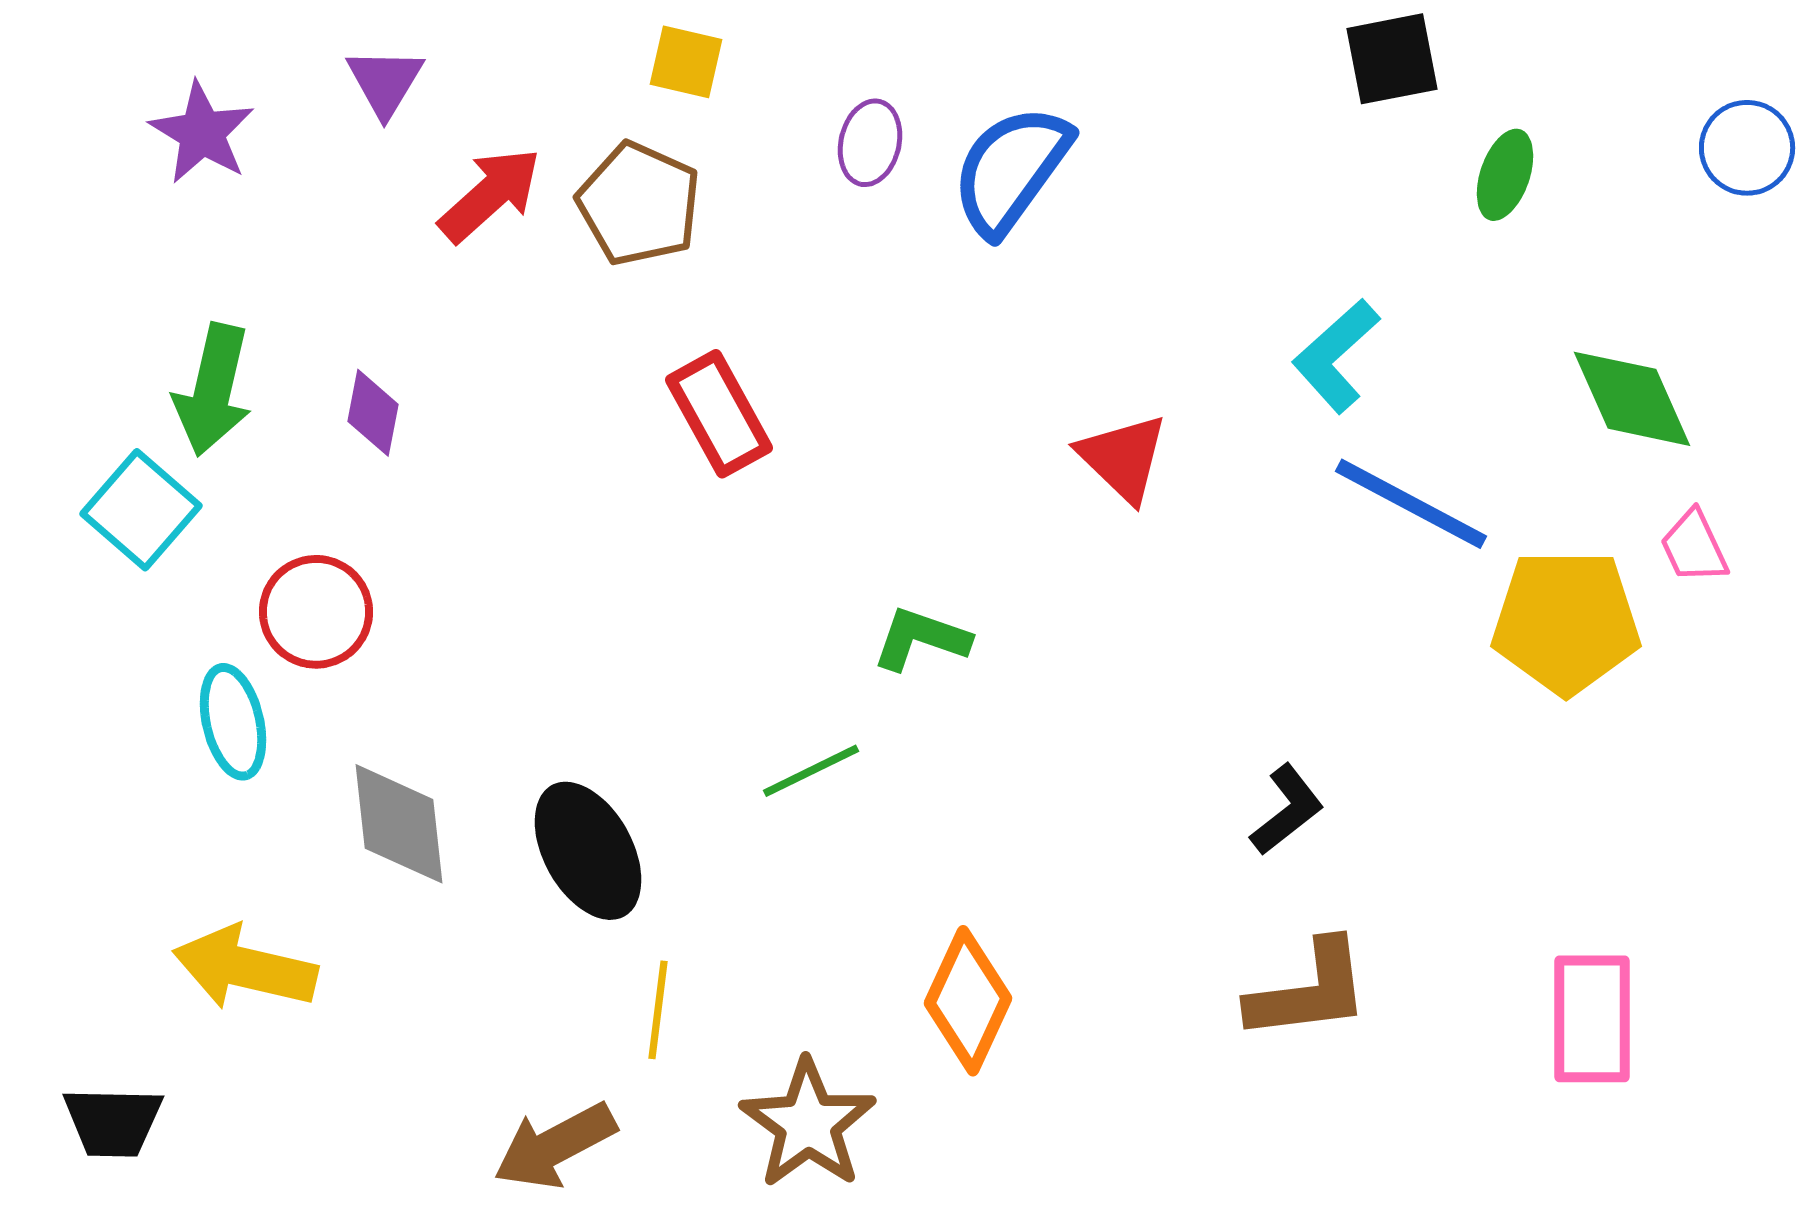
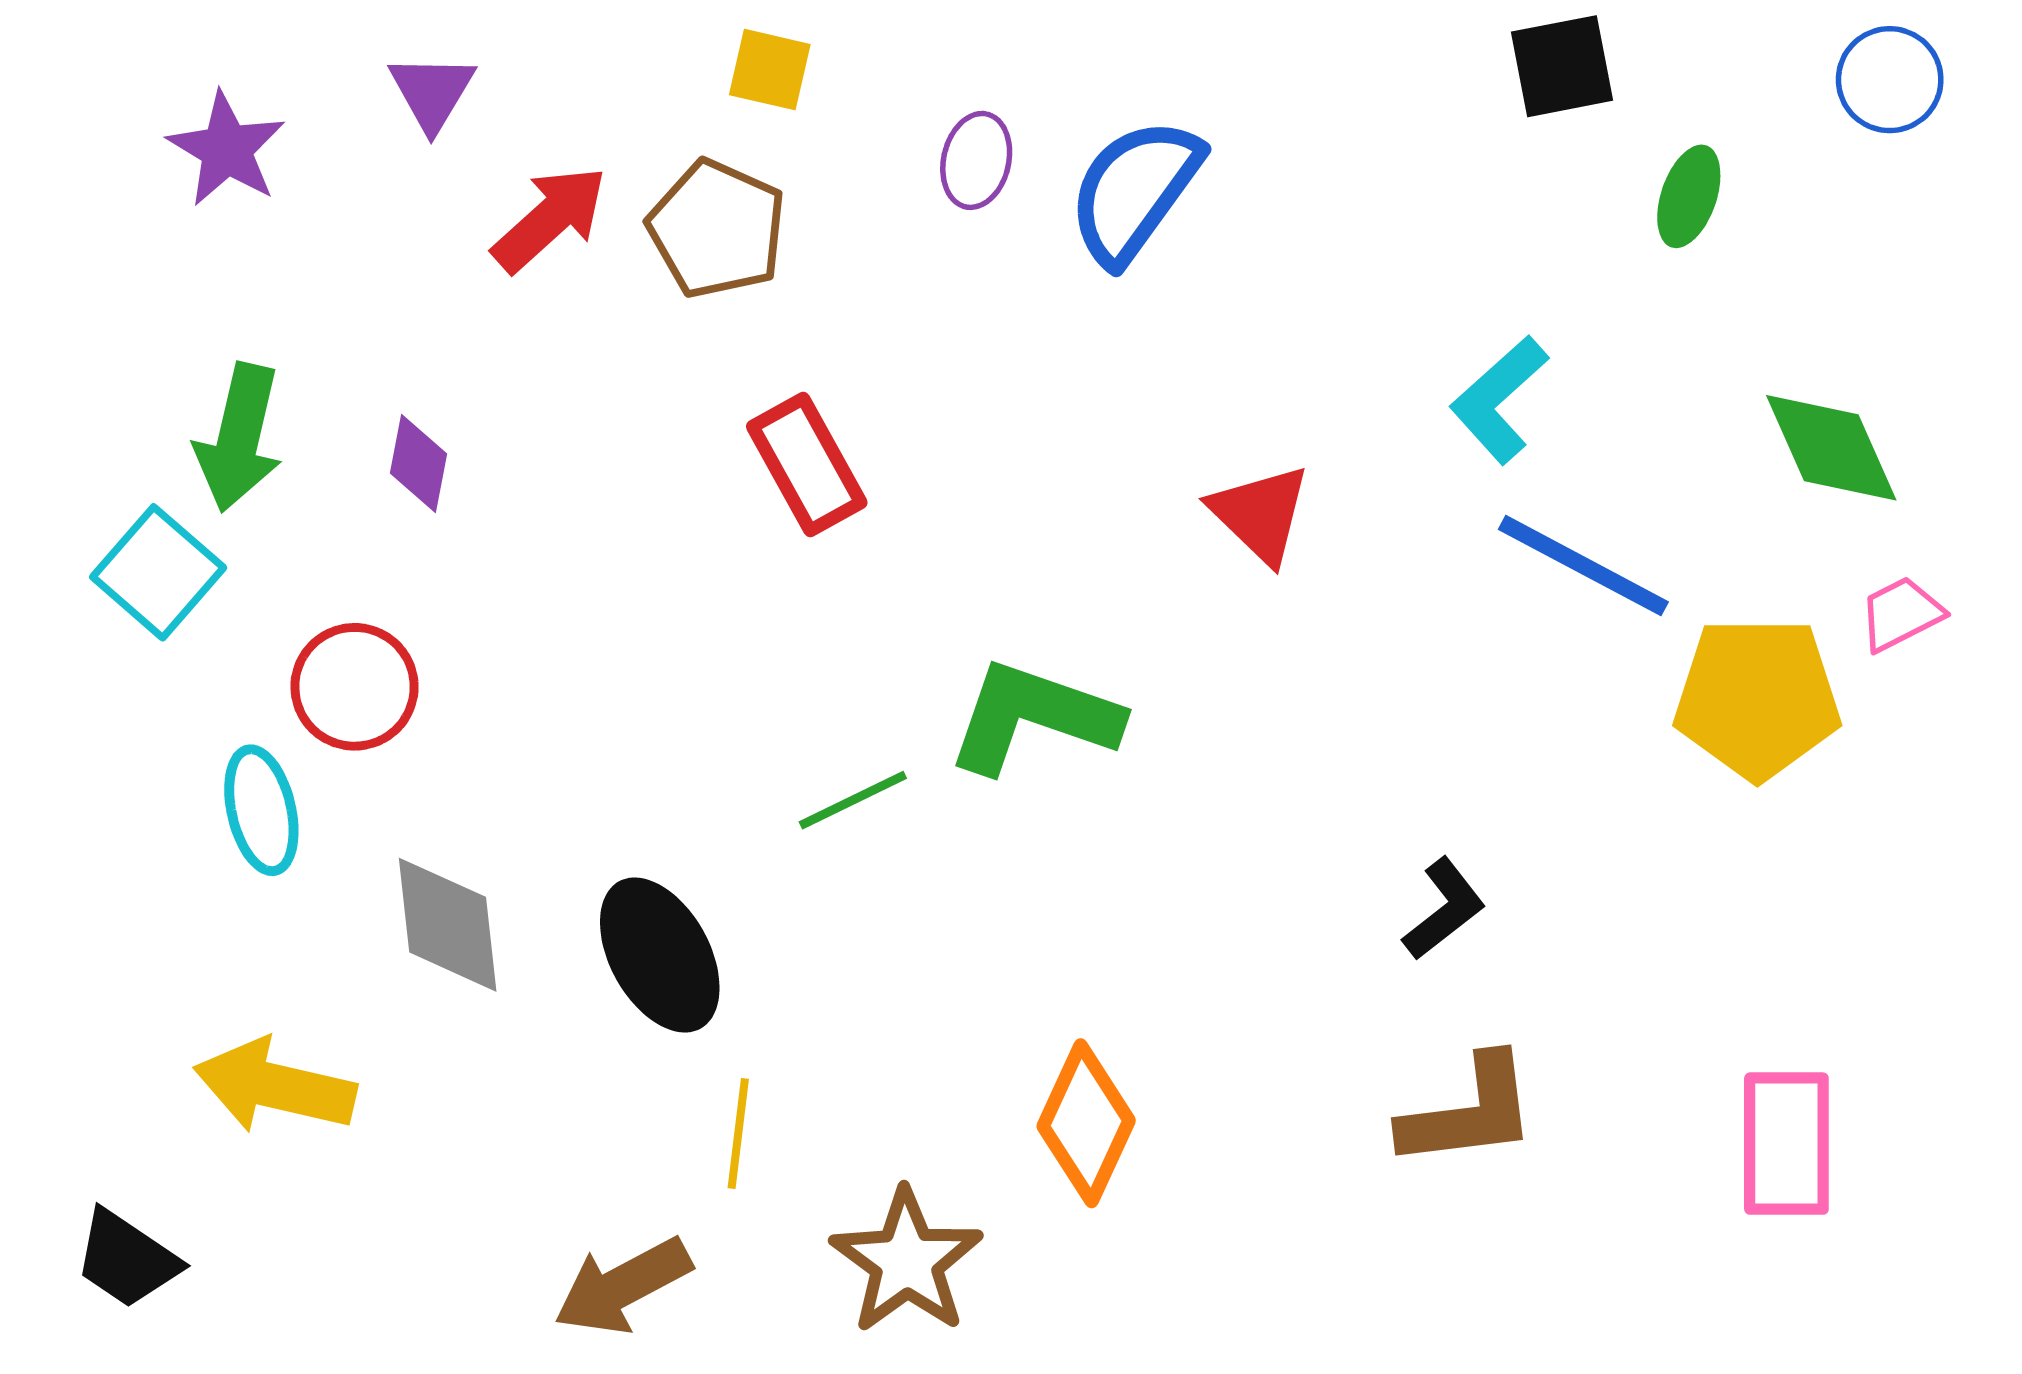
blue circle: (1747, 148) -> (1890, 80), moved
pink trapezoid: (1694, 547) -> (1901, 614), turned 88
green L-shape: (921, 639) -> (1033, 717), size x1.6
green line: (811, 771) -> (853, 800), moved
black trapezoid: (113, 1122) -> (127, 1259), turned 33

